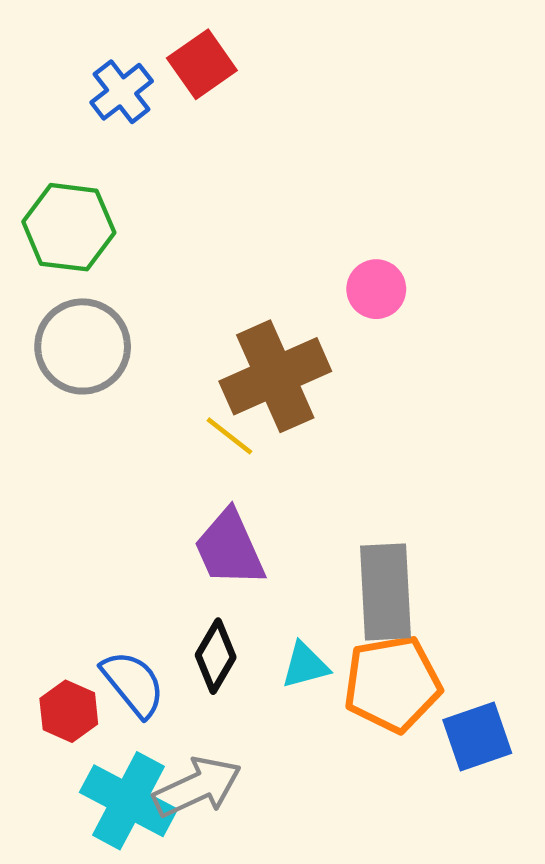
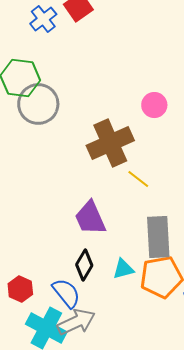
gray circle: (83, 346) -> (38, 104), moved
yellow line: (229, 436) -> (138, 179), moved
blue semicircle: (133, 684) -> (66, 293), moved

